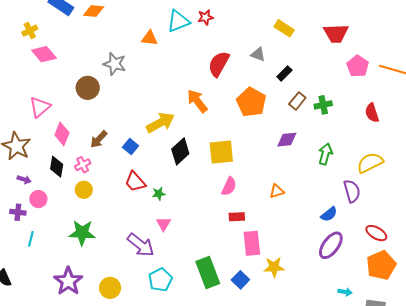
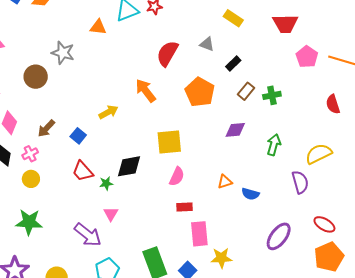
red semicircle: (372, 113) -> (333, 104), moved
yellow arrow: (160, 123) -> (108, 112), size x0.7
black diamond: (180, 151) -> (129, 166), moved, turned 32
blue semicircle: (329, 214) -> (250, 194), moved, turned 54

